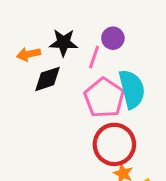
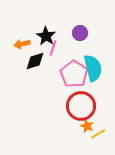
black star: (63, 43) -> (46, 36), turned 30
pink line: (94, 57) -> (53, 48), moved

